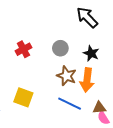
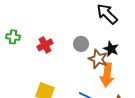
brown star: (67, 76) -> (98, 59), moved

